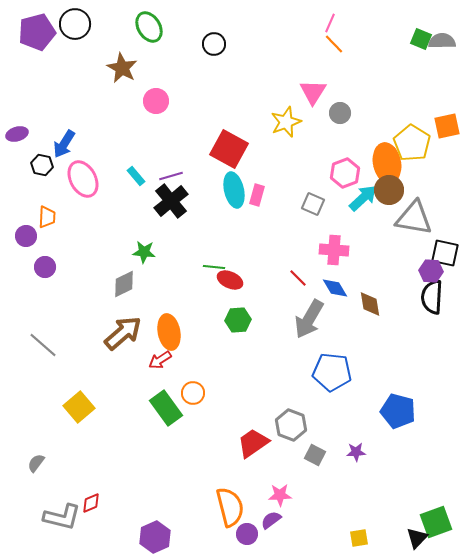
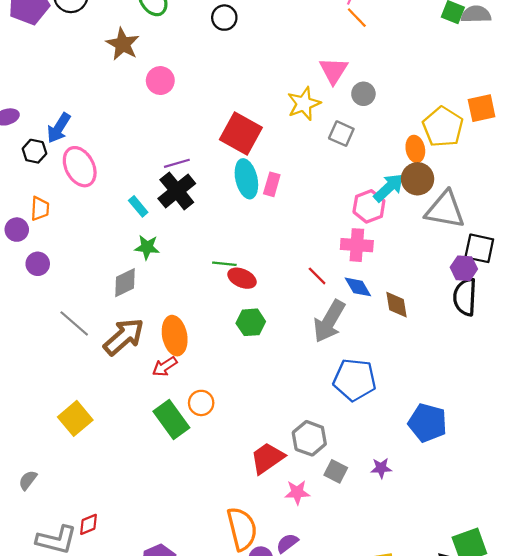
orange ellipse: (387, 163) -> (415, 149), size x0.6
pink hexagon: (345, 173) -> (369, 206), moved
cyan rectangle: (136, 176) -> (138, 206), moved
gray square: (313, 204) -> (341, 134), moved
gray line: (43, 345) -> (74, 323), moved
pink star: (280, 495) -> (297, 492), moved

